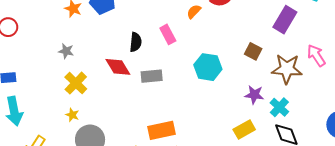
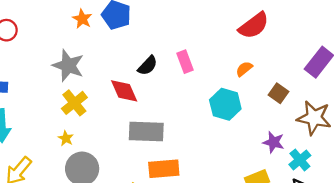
orange semicircle: (194, 11) -> (244, 69), moved
black semicircle: (136, 42) -> (148, 66), turned 30
gray star: (66, 51) -> (68, 66), size x1.8
gray rectangle: (152, 76) -> (146, 131), moved, size x1.4

